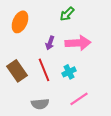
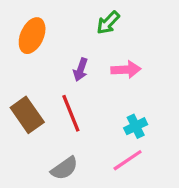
pink arrow: (78, 43) -> (126, 70), size x0.7
cyan cross: (69, 72) -> (136, 126), moved
gray semicircle: (40, 104) -> (64, 168), turned -30

